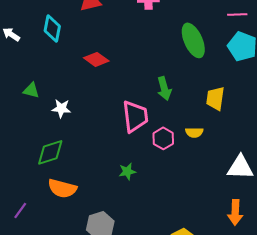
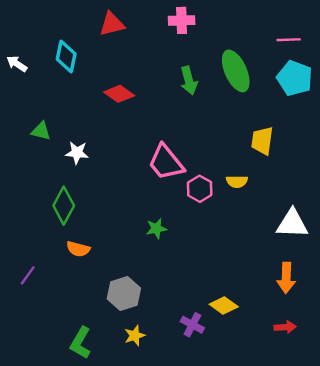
green arrow: (164, 88) -> (189, 81), moved
pink trapezoid: (135, 116) -> (166, 162), turned 148
green diamond: (50, 152) -> (64, 206), turned -44
orange semicircle: (62, 188) -> (78, 249), size x0.7

